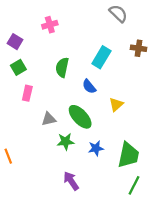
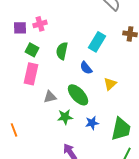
pink cross: (50, 25) -> (40, 24), moved
purple square: (15, 42) -> (20, 28), turned -32
green square: (18, 67) -> (32, 50), moved, turned -32
pink rectangle: (27, 93) -> (31, 74), size x1.5

